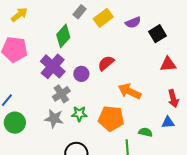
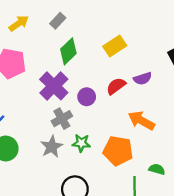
gray rectangle: (80, 12) -> (58, 21), moved
yellow rectangle: (103, 18) -> (115, 46), moved
purple semicircle: (133, 22) -> (143, 79), moved
gray star: (54, 119) -> (52, 147), turned 30

